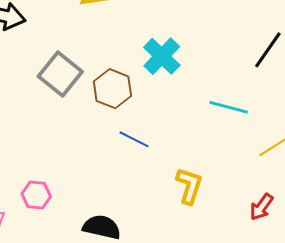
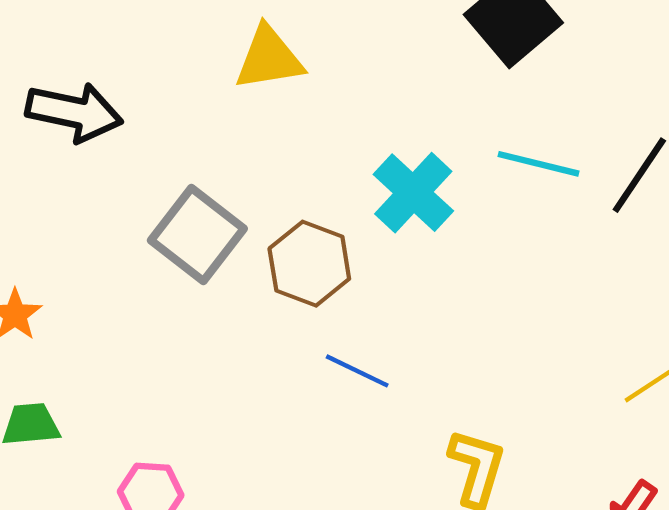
cyan line: (229, 107) -> (539, 164), moved

